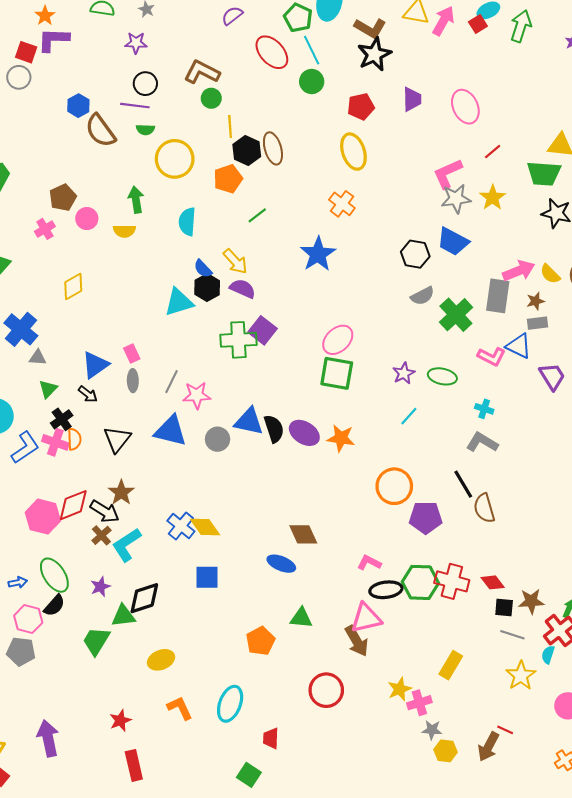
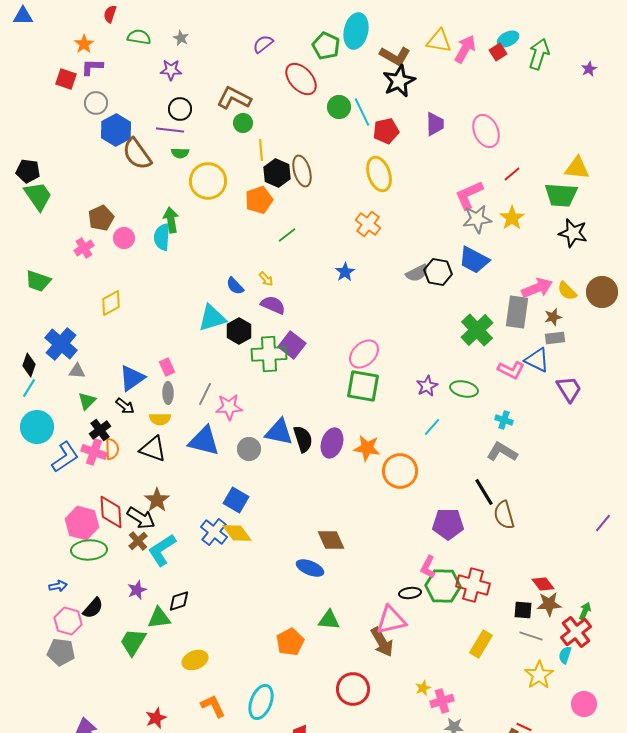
purple L-shape: (53, 40) -> (92, 67), size x0.7
cyan line: (312, 50) -> (362, 112), moved
gray circle: (19, 77) -> (96, 103), moved
blue hexagon: (78, 106) -> (116, 130), size x1.4
cyan semicircle: (187, 222) -> (162, 237), moved
yellow semicircle: (124, 231) -> (160, 419), moved
blue star: (318, 254) -> (345, 272), size x0.6
yellow arrow: (235, 261) -> (266, 279), size x0.6
black hexagon: (207, 288) -> (239, 331), moved
gray semicircle: (422, 296) -> (417, 273), moved
purple ellipse: (304, 433) -> (332, 443), turned 76
black triangle: (117, 439) -> (153, 449), turned -48
orange circle: (394, 486) -> (400, 471), moved
red diamond: (73, 505) -> (111, 512), turned -72
pink L-shape: (369, 563) -> (428, 567), moved, turned -90
green ellipse: (54, 575) -> (89, 550), moved, turned -60
blue square: (207, 577) -> (236, 500), moved, turned 30
red diamond: (493, 582) -> (543, 584), moved
black ellipse: (386, 590) -> (410, 593), size x0.7
black diamond: (144, 598) -> (179, 601), size x0.7
yellow rectangle: (451, 665) -> (481, 644), moved
yellow star: (399, 689) -> (423, 688), size x0.7

